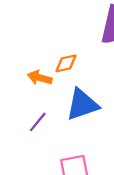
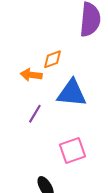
blue triangle: (82, 105) -> (72, 93), turned 32

